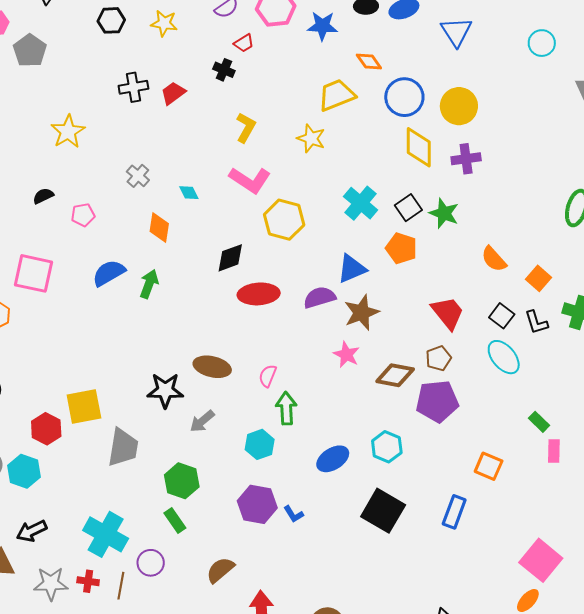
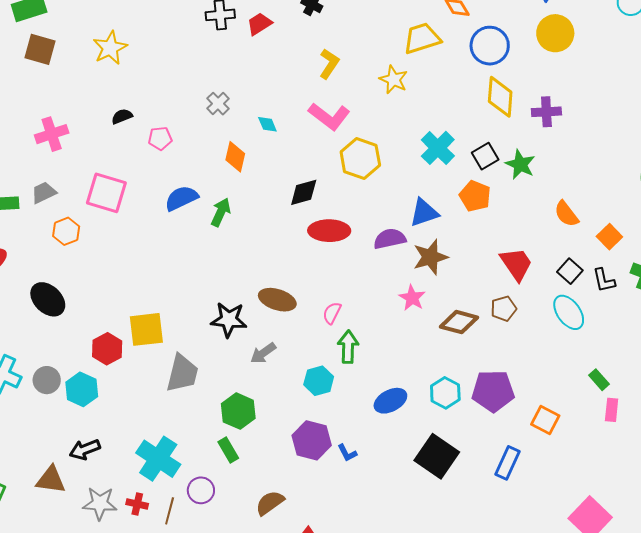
yellow circle: (459, 106) -> (555, 33), moved
yellow star: (68, 132) -> (110, 48), moved
purple pentagon: (437, 401) -> (493, 391), moved

